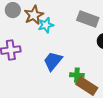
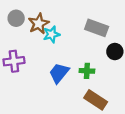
green cross: (77, 75) -> (87, 71), moved

